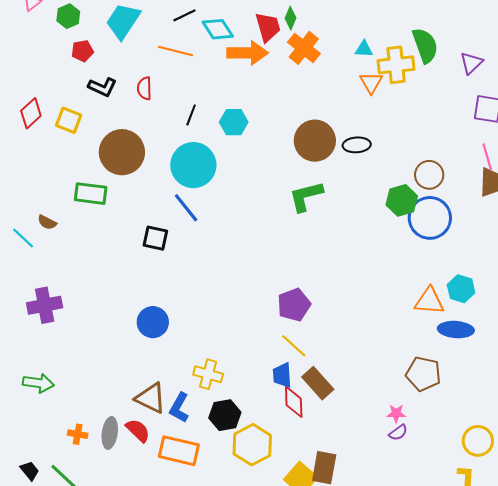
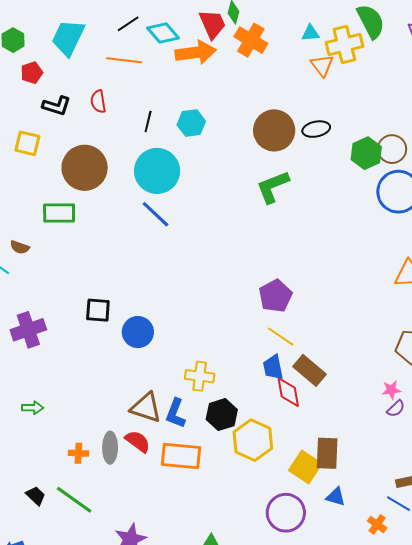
green hexagon: (402, 200) -> (366, 153), moved
black square: (155, 238) -> (98, 310), moved
green arrow: (38, 383) -> (33, 408), size x0.7

